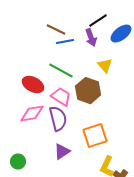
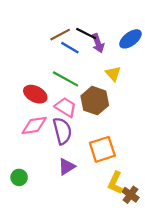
black line: (98, 21) -> (86, 34), moved, turned 60
brown line: (56, 30) -> (60, 35), turned -54
blue line: (65, 42) -> (70, 48), turned 42

